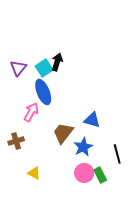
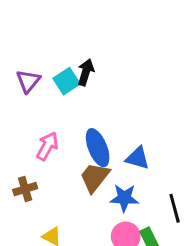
blue ellipse: (43, 92) -> (98, 148), moved
blue star: (83, 147) -> (124, 198), turned 30

